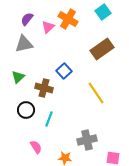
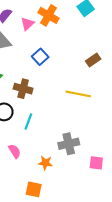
brown rectangle: (102, 49) -> (93, 60), moved, size x0.6
blue square: (64, 71) -> (40, 57), moved
yellow line: (96, 93) -> (78, 94), turned -45

